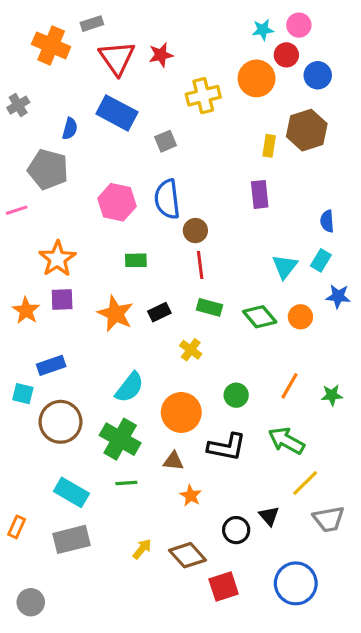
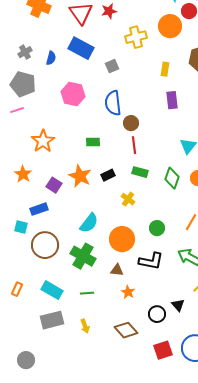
gray cross: (18, 105) -> (25, 52), moved
yellow rectangle: (269, 146) -> (165, 69), moved
gray pentagon: (48, 169) -> (23, 84), moved
pink hexagon: (117, 202) -> (73, 94), moved
purple square: (62, 300) -> (54, 185), moved, turned 35
green diamond: (260, 317) -> (172, 178), turned 60
green line: (126, 483) -> (87, 293), moved
orange rectangle: (17, 527) -> (17, 289), moved
yellow arrow: (142, 549) -> (85, 326), moved, turned 120
red square: (224, 587) -> (163, 350), moved

